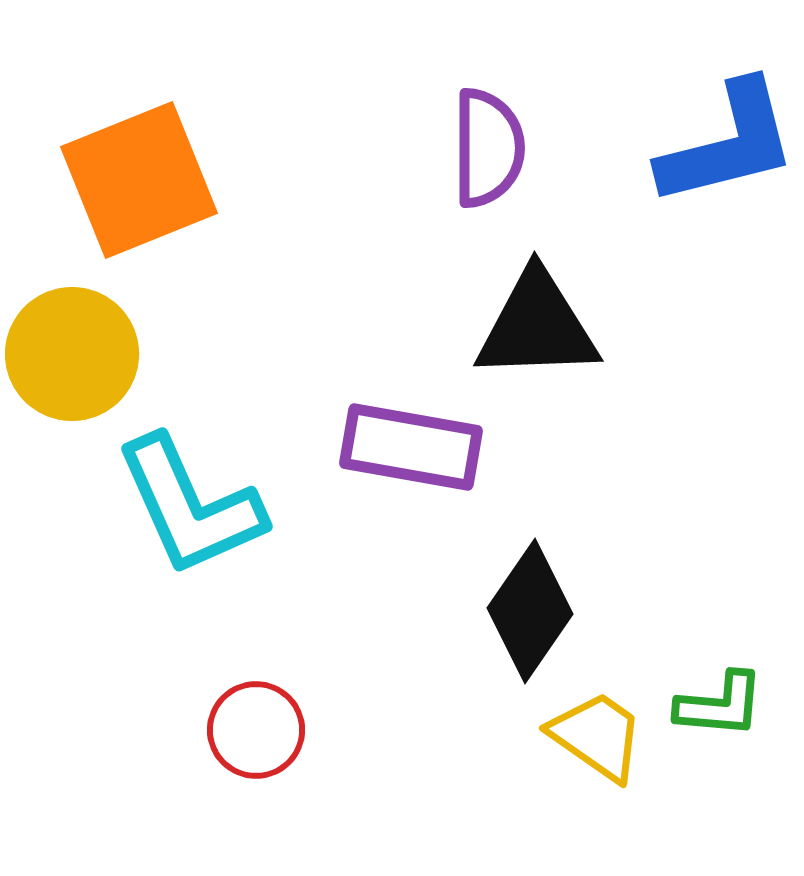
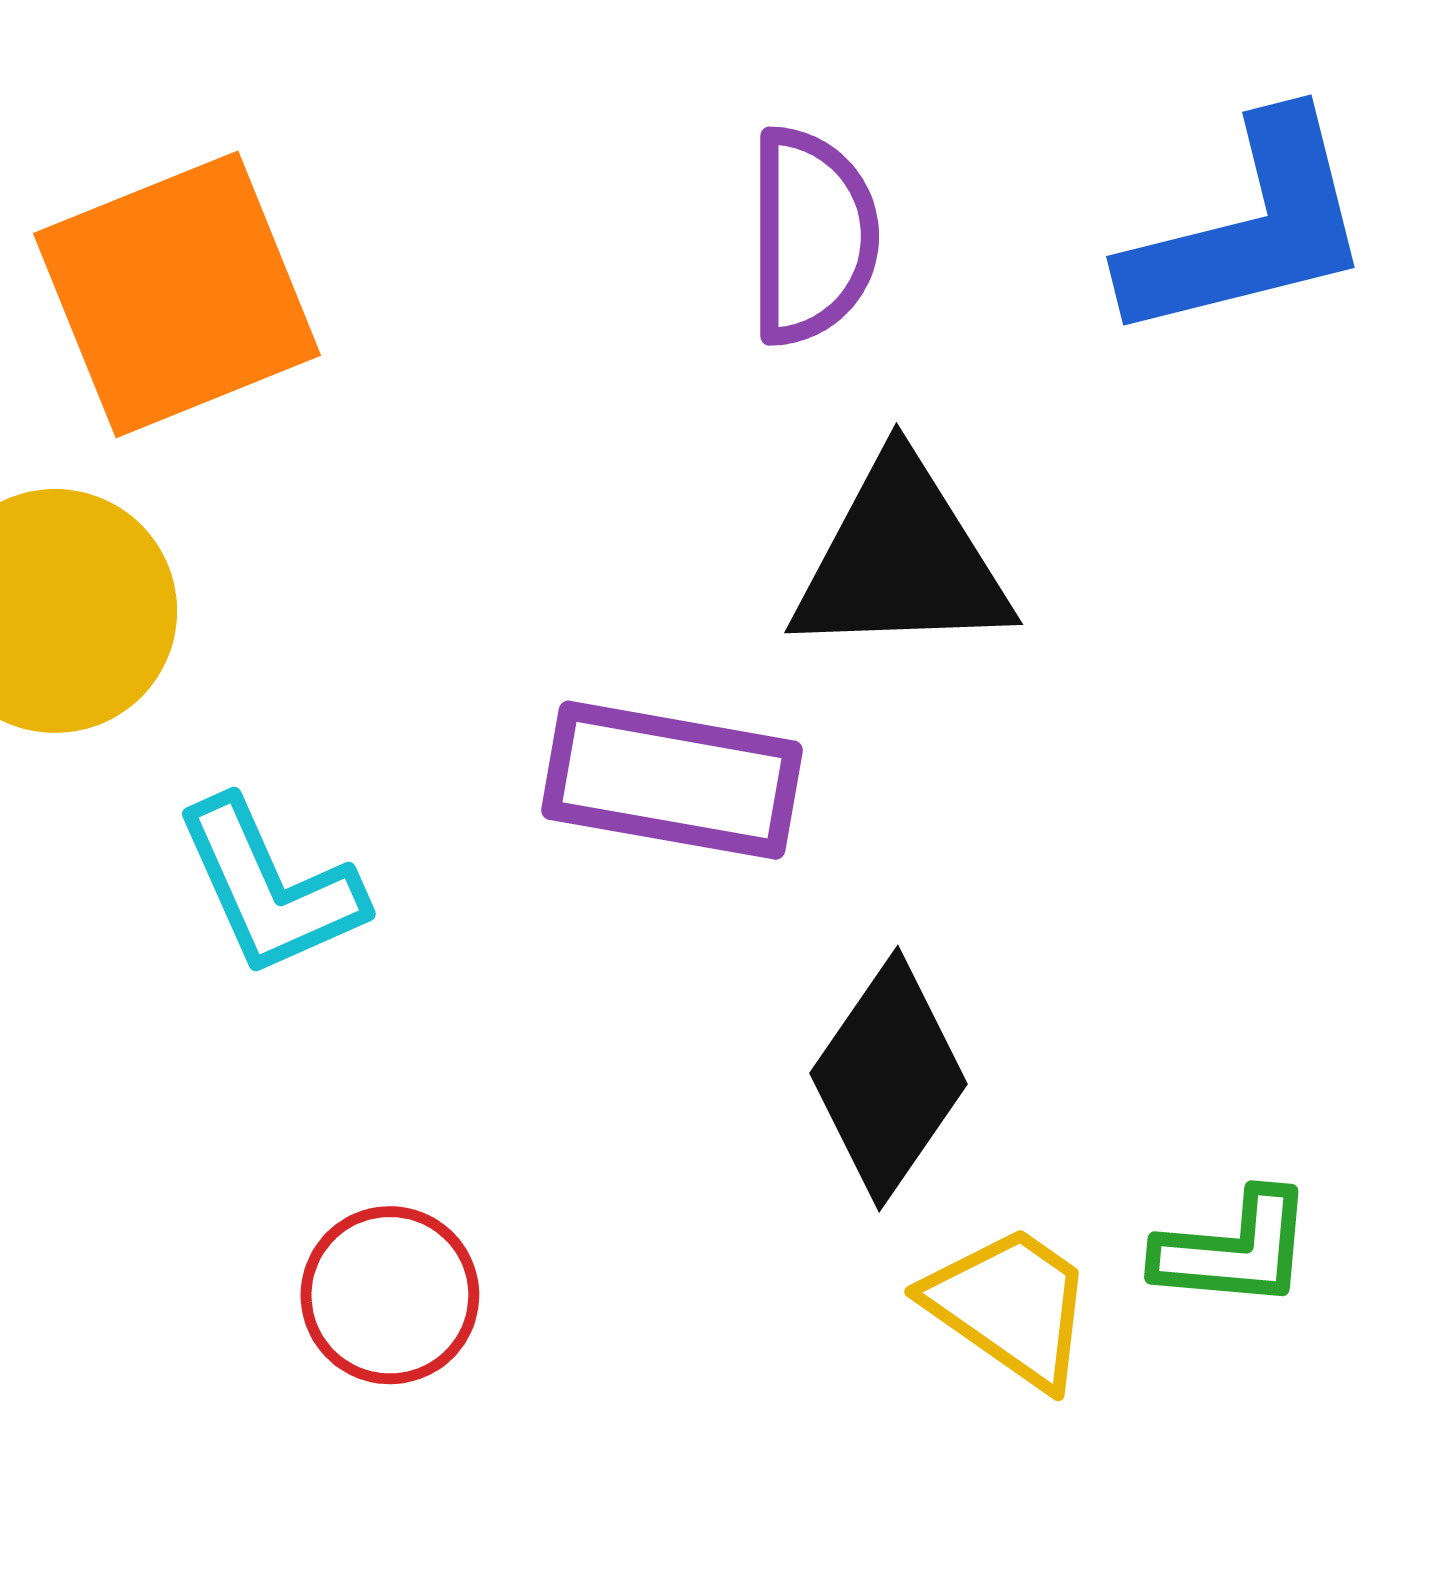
cyan L-shape: (190, 506) -> (270, 888), size x0.7

